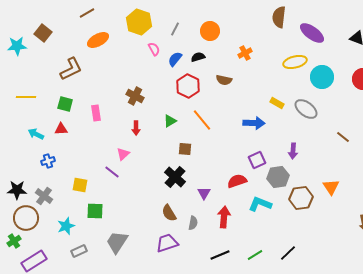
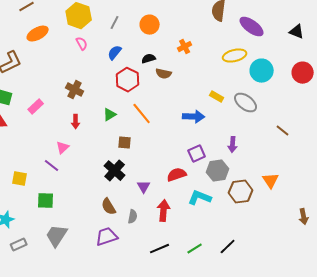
pink semicircle: (154, 49) -> (82, 44), moved
black semicircle: (198, 57) -> (149, 59), moved
pink rectangle: (96, 113) -> (36, 107), turned 56
green square: (95, 211) -> (46, 201), moved

